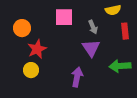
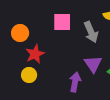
gray arrow: (93, 27) -> (91, 32), size x1.5
purple triangle: (91, 48) -> (93, 64), moved

